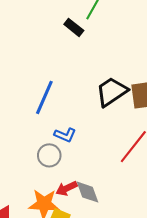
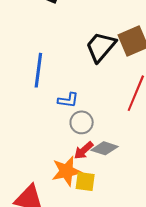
gray circle: (49, 155) -> (82, 122), moved
gray diamond: (88, 192) -> (105, 148), turned -36

